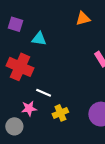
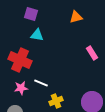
purple square: (15, 24) -> (31, 14), moved
pink star: (29, 108) -> (21, 88), moved

